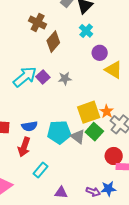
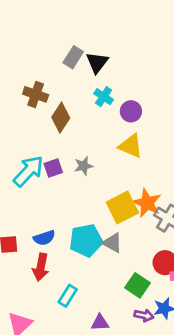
purple circle: (100, 53) -> (131, 111), moved
yellow triangle: (114, 70) -> (131, 146), moved
purple square: (43, 77) -> (53, 168), turned 32
orange star: (107, 111) -> (147, 203), size x1.5
green square: (94, 132) -> (138, 285), moved

